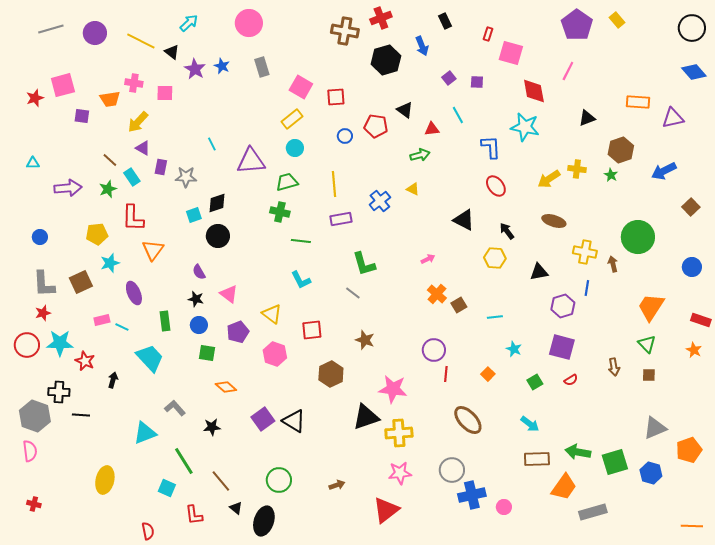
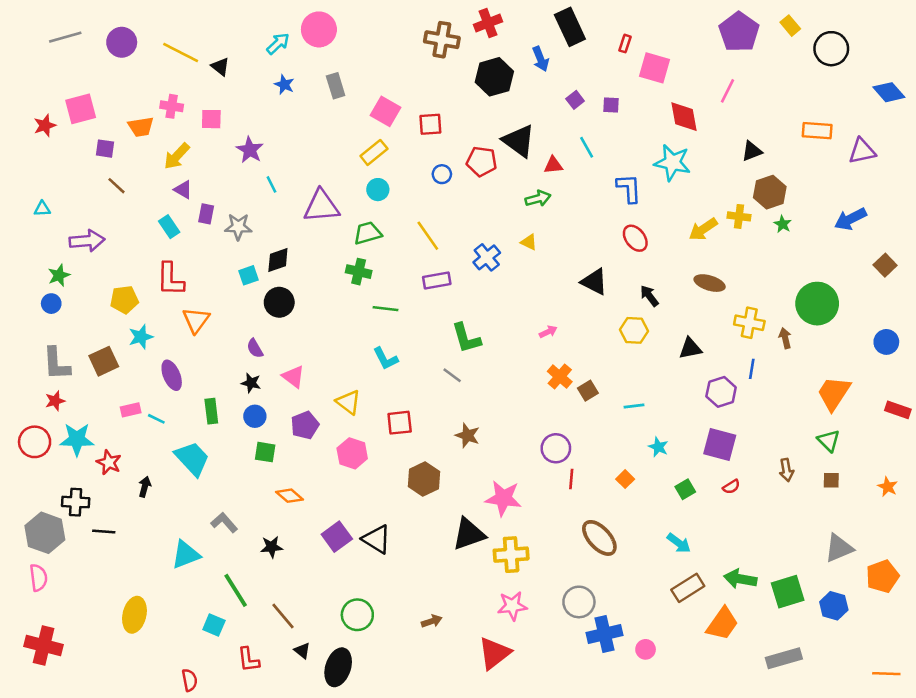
black rectangle: (445, 21) -> (570, 27), size x1.8
cyan arrow: (189, 23) -> (278, 44), moved
black circle: (692, 28) -> (831, 49), moved
purple star: (195, 69) -> (250, 150), moved
black triangle: (405, 110) -> (519, 141), size x1.6
brown hexagon: (621, 150) -> (770, 192), moved
brown line: (110, 160) -> (117, 186), moved
yellow line: (334, 184) -> (428, 236), turned -30
green star: (108, 189) -> (59, 275), moved
orange star: (694, 350) -> (888, 487), moved
brown rectangle: (537, 459) -> (688, 588), turned -30
red cross: (34, 504) -> (44, 646), size x2.0
gray rectangle: (593, 512) -> (784, 658), moved

